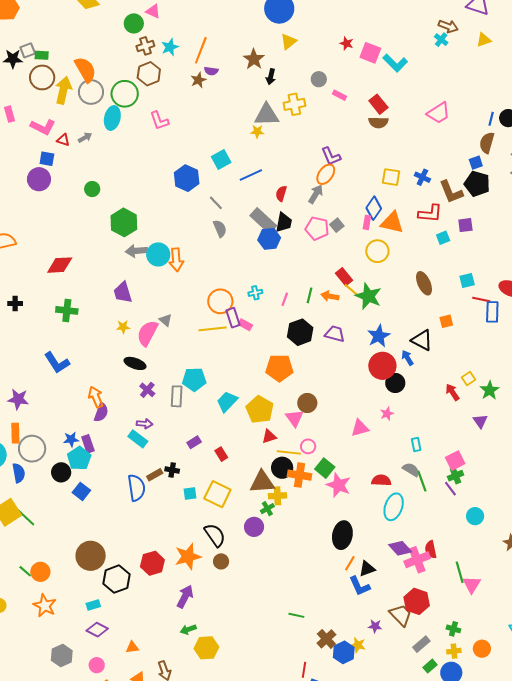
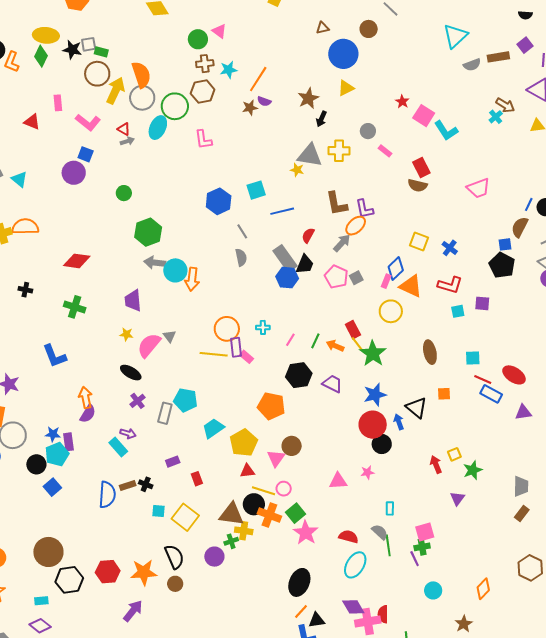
red triangle: (63, 140) -> (124, 129), moved
brown L-shape: (451, 192) -> (337, 204), moved
blue rectangle: (492, 312) -> (491, 394), turned -75

